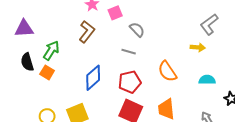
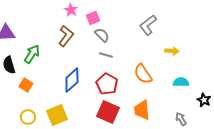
gray L-shape: (209, 24) -> (148, 25), moved
gray semicircle: (137, 30) -> (102, 35), moved
orange square: (47, 72) -> (26, 85), moved
red pentagon: (130, 82) -> (107, 84), turned -30

